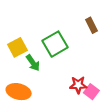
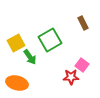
pink square: (91, 92) -> (82, 65), moved

